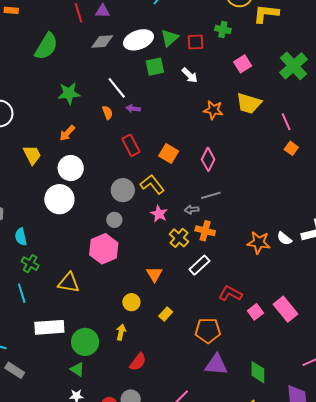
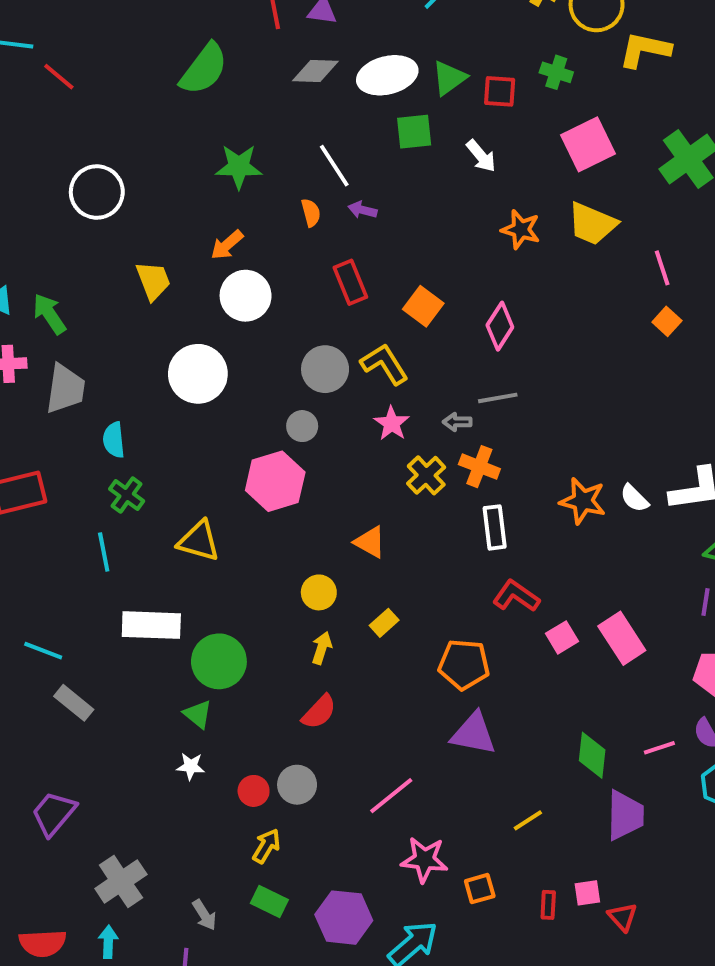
pink square: (243, 64) -> (588, 144), size x1.5
white circle: (71, 168) -> (246, 296), moved
white rectangle: (199, 265) -> (495, 527), moved, turned -60
orange triangle: (154, 274) -> (370, 542), turned -36
yellow arrow: (121, 332) -> (322, 648), moved
green diamond: (258, 372) -> (592, 755), moved

